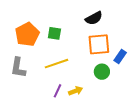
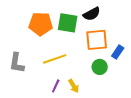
green square: (54, 33) -> (68, 23), moved, size x1.5
orange pentagon: (27, 34) -> (41, 24), moved, turned 30
yellow arrow: (76, 91) -> (74, 86), turned 80

